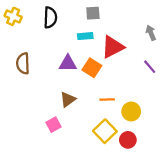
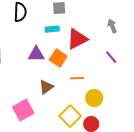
brown triangle: (68, 99) -> (46, 87), moved
orange line: (107, 99) -> (77, 78), moved
pink square: (54, 125) -> (23, 110), size x1.5

